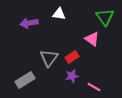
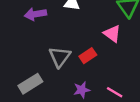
purple star: (72, 76) -> (82, 90), moved

